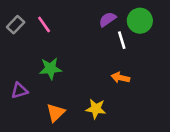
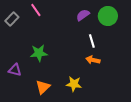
pink line: (44, 25) -> (36, 10), moved
white line: (122, 40) -> (92, 41), moved
purple triangle: (19, 91) -> (15, 70), turned 32

